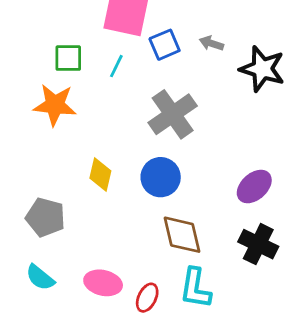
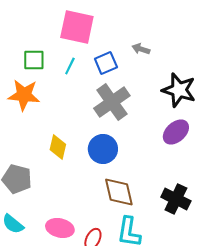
blue square: (165, 45) -> (106, 63), moved
black star: (262, 69) -> (179, 90), moved
purple ellipse: (254, 187) -> (176, 132), moved

